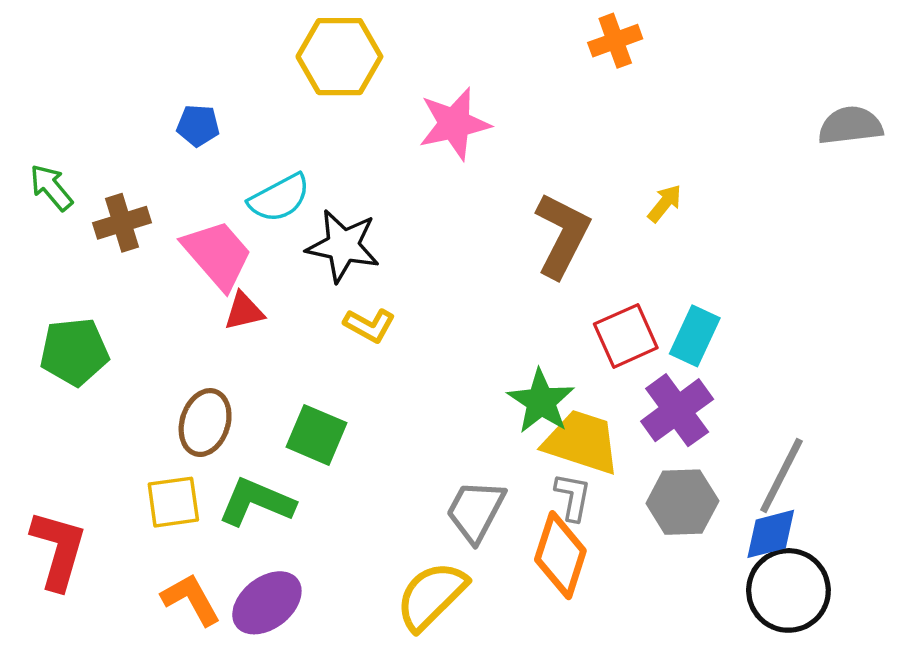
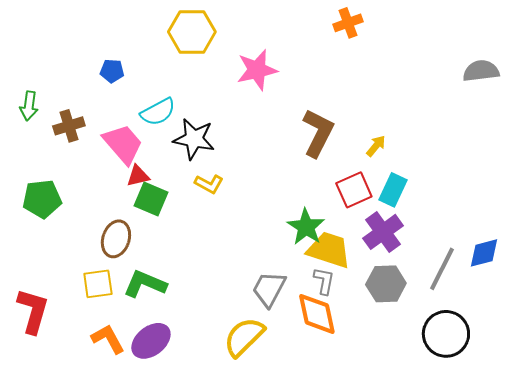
green arrow: (51, 187) -> (29, 106), turned -132
yellow arrow: (665, 203) -> (376, 146), moved
green square: (316, 435) -> (151, 199), moved
blue diamond: (771, 534) -> (484, 253), moved
orange diamond: (560, 555) -> (317, 314), turned -30

